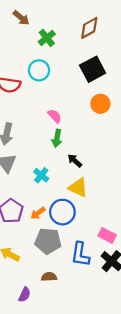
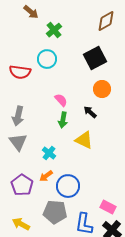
brown diamond: (89, 28) -> (106, 21), moved
black arrow: (75, 161) -> (90, 112), moved
yellow triangle: (78, 187) -> (84, 140), moved
orange arrow: (38, 213) -> (46, 176), moved

